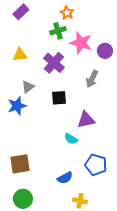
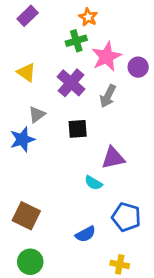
pink star: (81, 43) -> (107, 57), turned 30
yellow triangle: (20, 55) -> (26, 72), turned 42
gray arrow: (92, 79) -> (108, 96), moved
brown square: (20, 164) -> (26, 216), turned 35
yellow cross: (80, 201) -> (120, 264), moved

